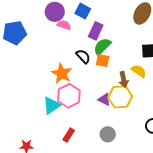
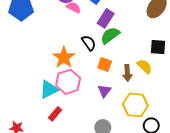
orange square: (103, 60) -> (105, 65), moved
yellow hexagon: (120, 97) -> (135, 105), moved
purple triangle: (104, 99) -> (104, 91), turned 32
red rectangle: (69, 135) -> (55, 114), moved

